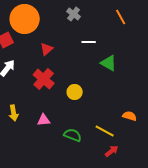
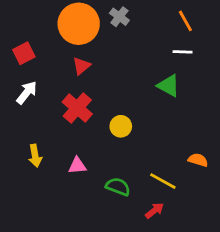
orange circle: (25, 19) -> (79, 24), moved
white line: (89, 42) -> (183, 52), moved
red arrow: (112, 151) -> (154, 211), moved

